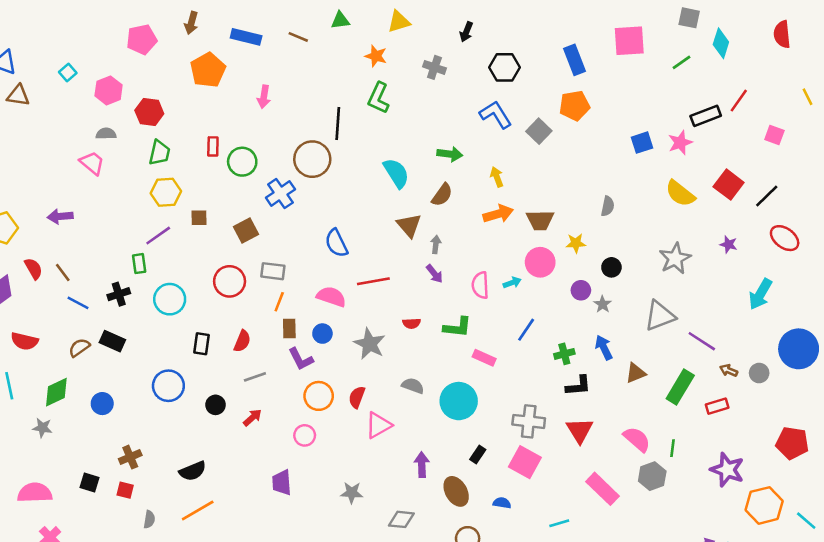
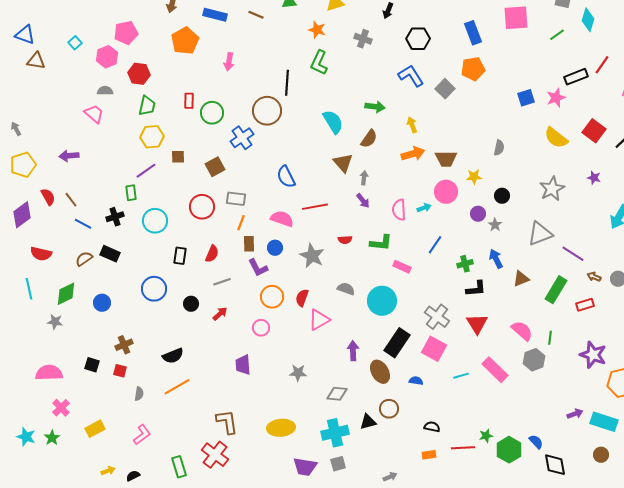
pink pentagon: (142, 39) -> (126, 33), moved
gray cross: (529, 421) -> (437, 317), turned 30
black rectangle: (478, 454) -> (397, 343), size x2.0
cyan line: (559, 523) -> (461, 376), moved

